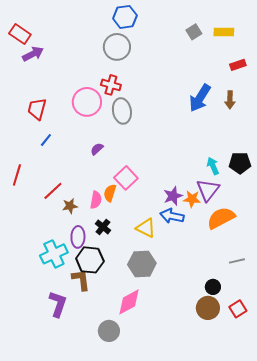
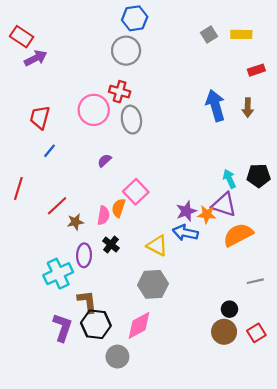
blue arrow: (200, 98) -> (215, 106), turned 132
purple triangle: (208, 190) -> (224, 205), turned -50
black hexagon: (90, 260) -> (96, 324), moved

